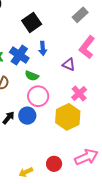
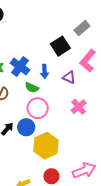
black square: (32, 22) -> (60, 46), moved
blue arrow: (43, 48) -> (44, 71), moved
yellow hexagon: (68, 117) -> (46, 146), moved

